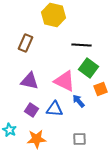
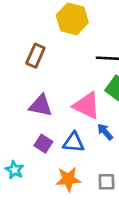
orange star: (37, 139) -> (68, 179), moved

